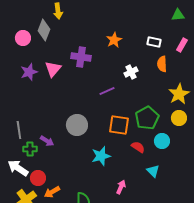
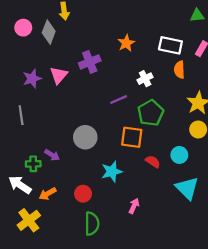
pink circle: (23, 38) -> (23, 28), moved
white rectangle: (154, 42) -> (170, 45), size x1.5
purple cross: (81, 57) -> (90, 62), turned -30
green pentagon: (147, 118) -> (151, 113), moved
gray line: (19, 130) -> (21, 115), moved
cyan triangle: (153, 171) -> (187, 188), moved, size x1.6
red circle: (38, 178) -> (83, 194), moved
orange arrow: (52, 192) -> (48, 194), moved

